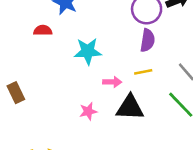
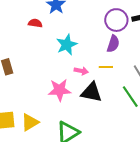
cyan star: (88, 51) -> (67, 45), turned -30
pink star: (88, 111) -> (59, 90), size x1.6

